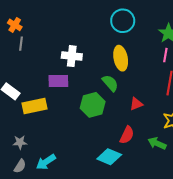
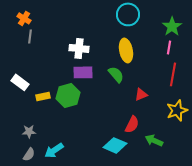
purple rectangle: (58, 81) -> (83, 72), moved
green hexagon: (93, 105) -> (68, 95), moved
yellow rectangle: (34, 106) -> (43, 96), size x0.6
green arrow: (157, 143) -> (154, 140), moved

